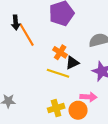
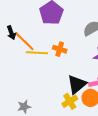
black triangle: (72, 63) -> (77, 84), moved, size x1.5
yellow line: (58, 73) -> (37, 53), moved

